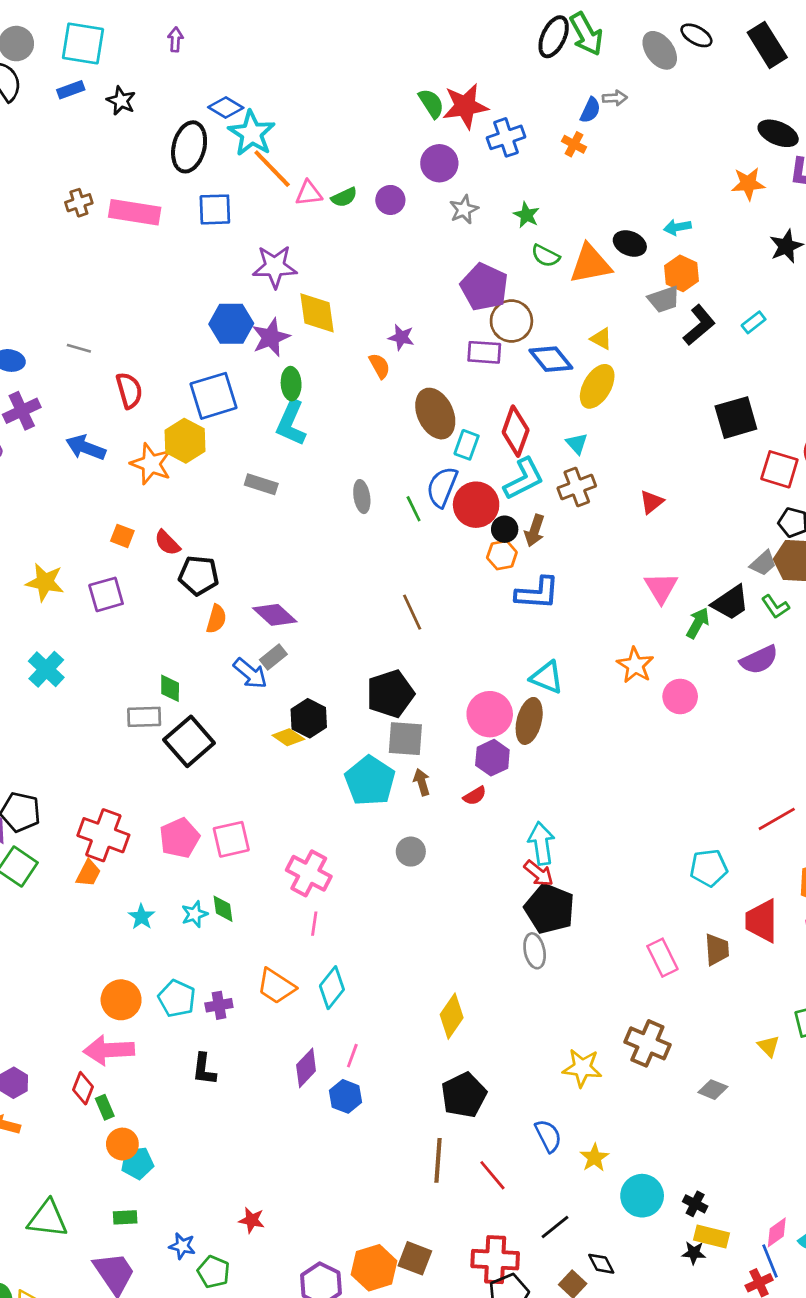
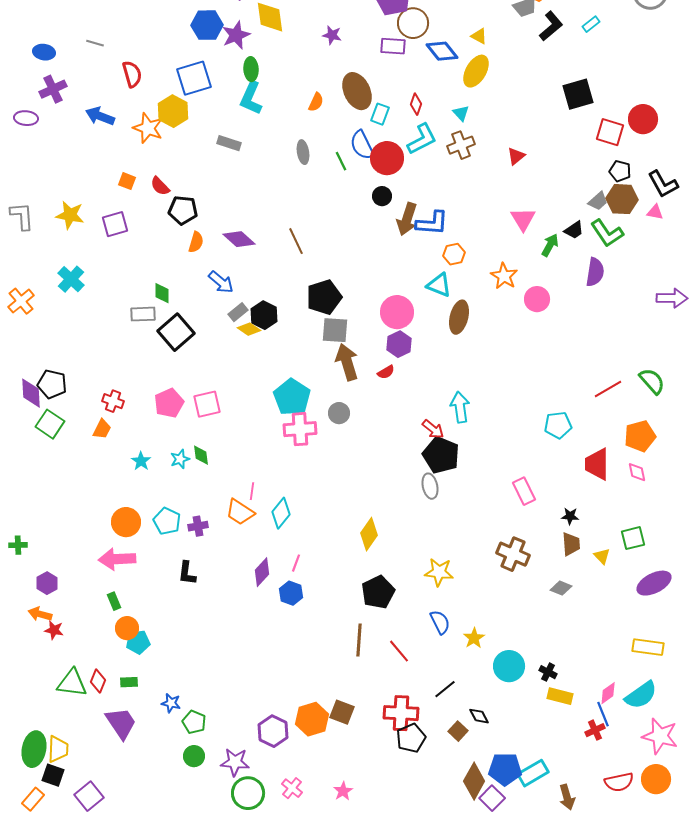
orange semicircle: (380, 366) -> (316, 102), moved, turned 54
red diamond: (516, 431) -> (416, 104), size x0.6
blue semicircle: (442, 487) -> (362, 145), turned -48
black circle: (505, 529) -> (382, 196), moved
brown arrow: (535, 531) -> (407, 219), moved, size x1.4
orange hexagon: (502, 555) -> (454, 254), moved
black trapezoid: (730, 603) -> (574, 230), size x0.7
green L-shape: (775, 607) -> (607, 233), size x1.6
brown line: (412, 612) -> (296, 241), moved
gray rectangle: (273, 657) -> (238, 312), moved
purple semicircle: (759, 660) -> (595, 272), turned -56
brown ellipse: (529, 721) -> (459, 317), moved
cyan pentagon: (370, 781) -> (292, 397), moved
brown arrow: (422, 782) -> (347, 362), size x1.8
red cross: (103, 835) -> (113, 401), size x0.6
cyan arrow: (541, 843) -> (460, 407), moved
pink cross: (309, 873) -> (300, 429), moved, turned -32
pink line: (314, 924) -> (252, 491), moved
brown trapezoid: (717, 949) -> (571, 544), moved
yellow star: (582, 1068) -> (439, 572), moved
red diamond: (83, 1088) -> (98, 681), moved
red star: (252, 1220) -> (54, 630), moved
black star: (694, 1253) -> (570, 516), moved

